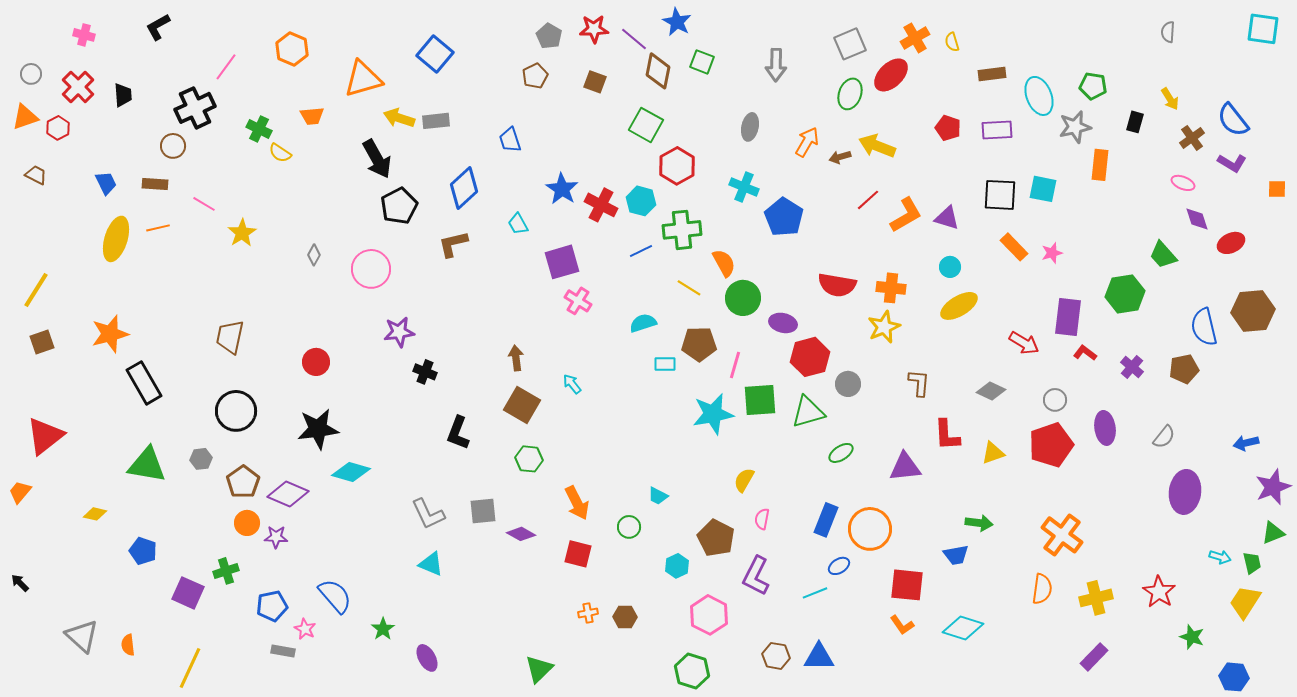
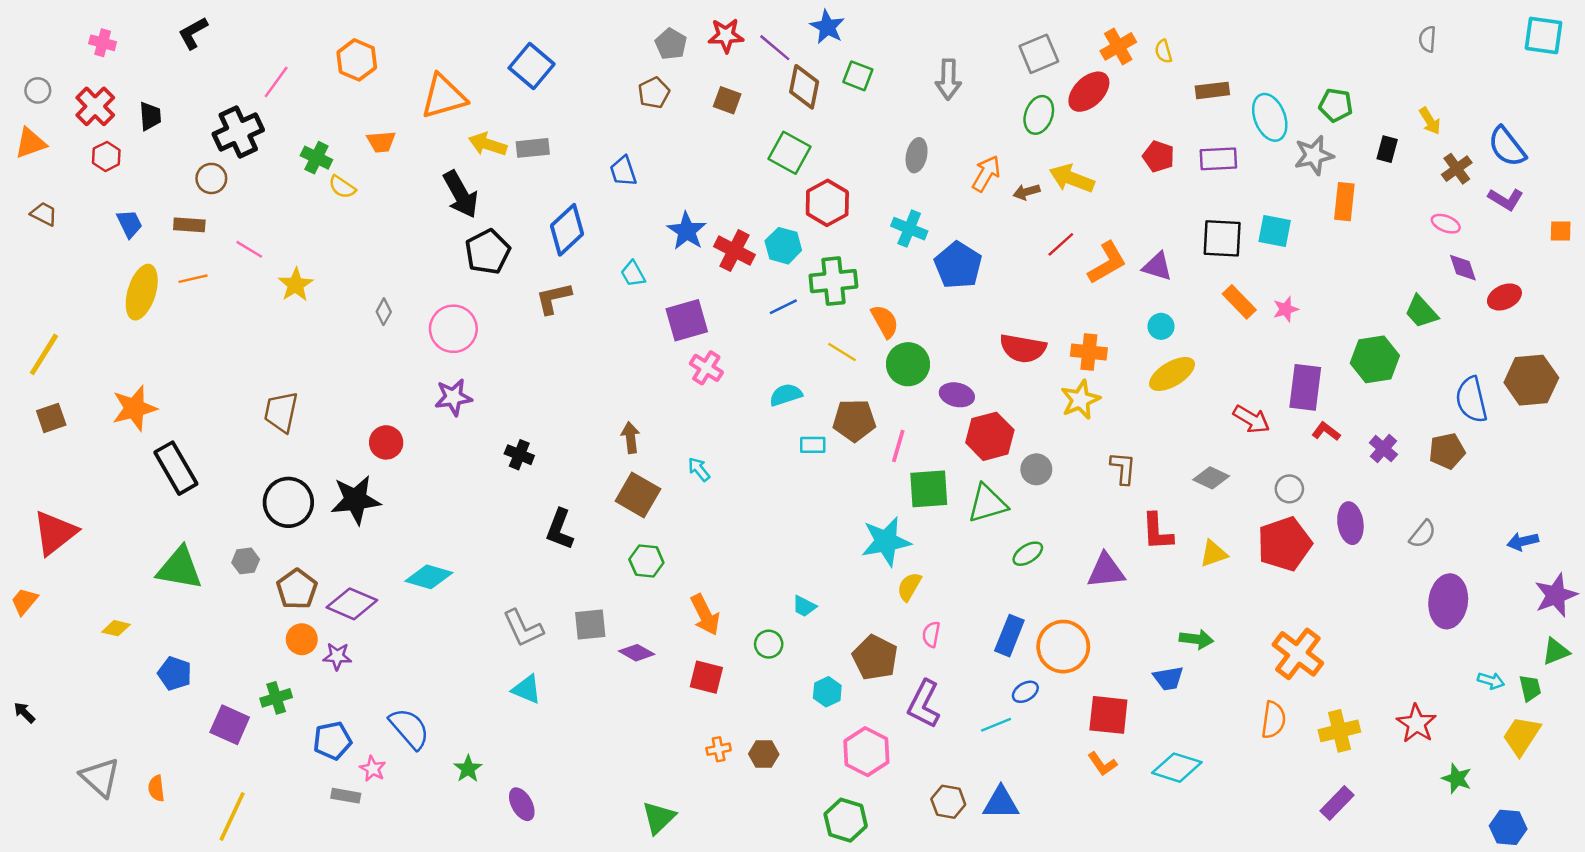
red hexagon: (58, 128) -> (106, 156), moved
purple star: (399, 332) -> (453, 397), moved
cyan star: (713, 414) -> (886, 541), moved
black star: (318, 429) -> (356, 500), moved

